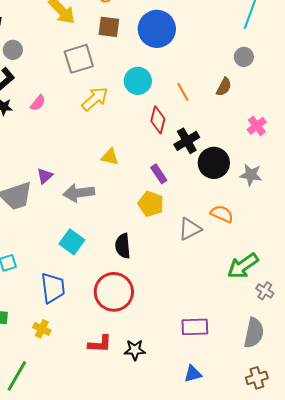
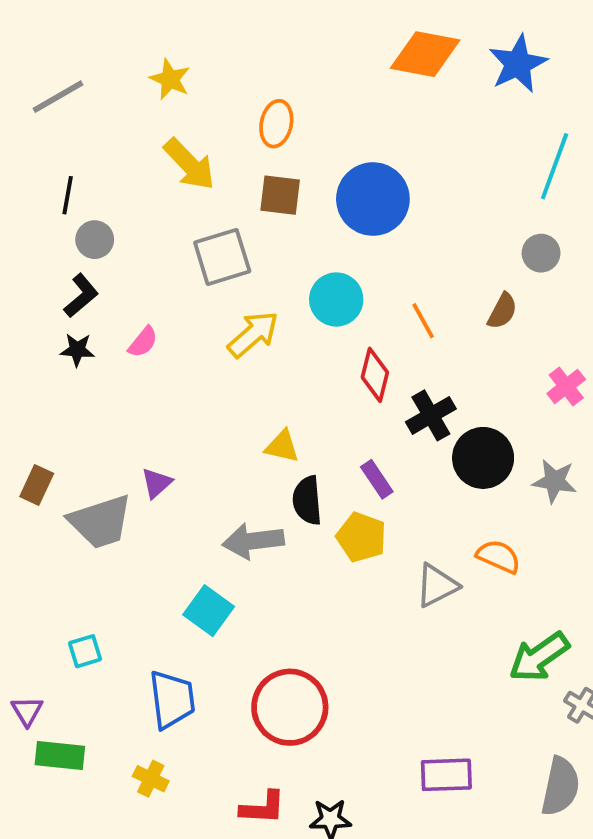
gray arrow: (79, 193) -> (253, 541), moved
black semicircle: (123, 246) -> (307, 500), moved

